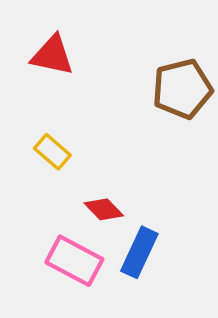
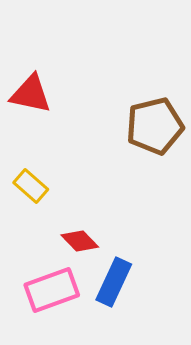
pink rectangle: (74, 261) -> (52, 290), turned -48

